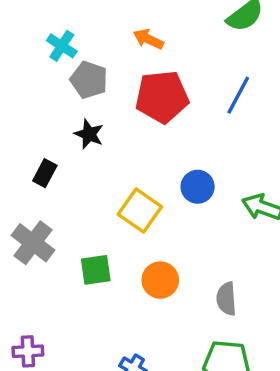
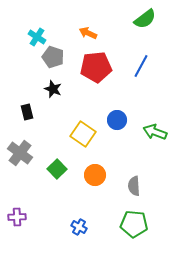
black rectangle: (45, 173) -> (27, 112), turned -42
green square: (96, 270) -> (57, 169), turned -36

